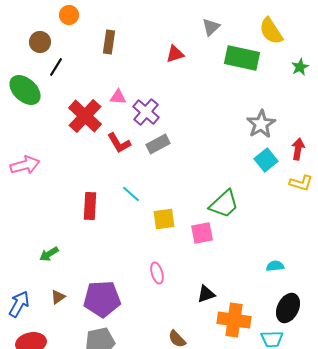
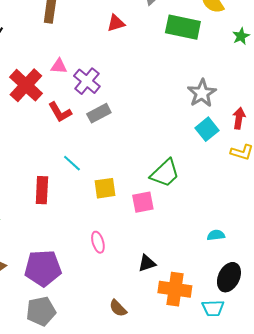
red rectangle: (90, 206) -> (42, 190), moved

